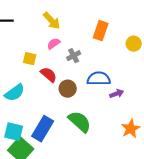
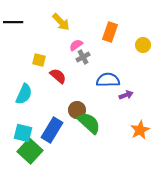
pink semicircle: (54, 44) -> (76, 45), moved
brown circle: (68, 89) -> (77, 110), moved
cyan semicircle: (15, 93) -> (24, 94), turned -30

